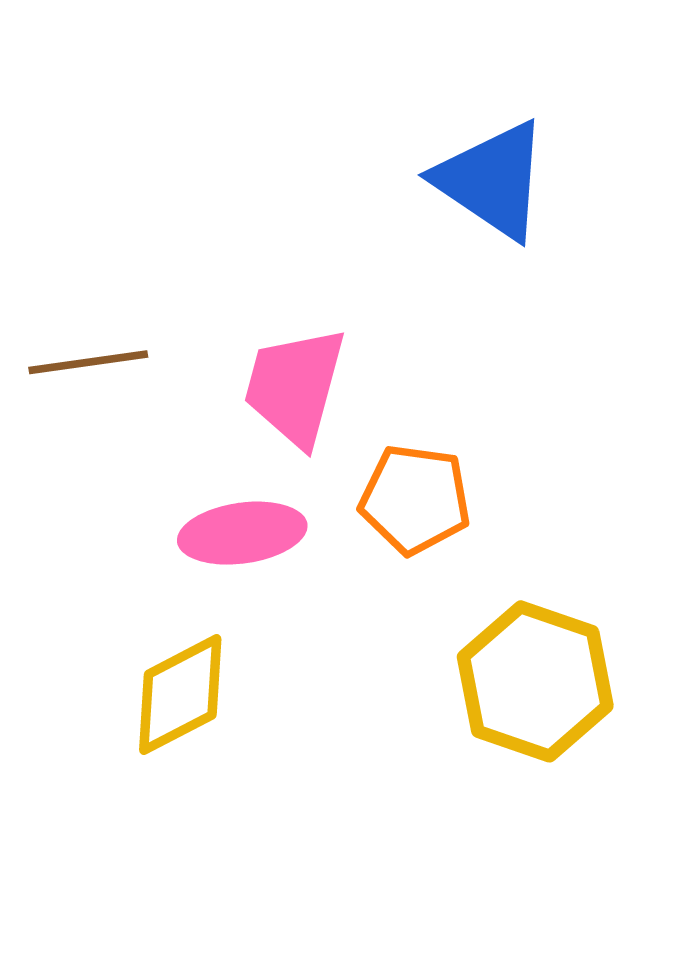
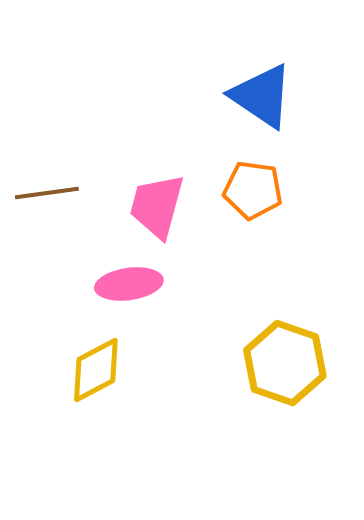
orange pentagon: (415, 499) -> (253, 190), moved

